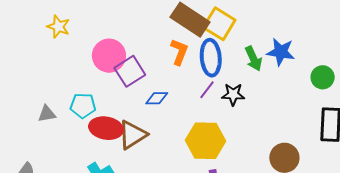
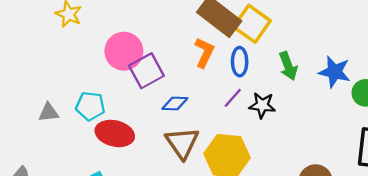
blue star: (281, 52) -> (335, 72), moved
blue ellipse: (211, 58) -> (240, 62), size x0.7
brown triangle: (132, 135) -> (182, 143), moved, turned -36

